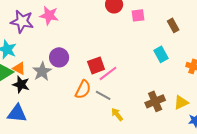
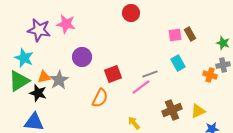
pink square: (138, 15) -> (175, 35), moved
purple circle: (59, 57) -> (82, 57), moved
orange triangle: (19, 68) -> (44, 77), moved, turned -40
pink line: (108, 73) -> (141, 87), moved
gray line: (103, 95) -> (150, 74), moved, turned -49

